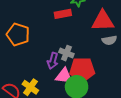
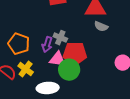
orange pentagon: (18, 35) -> (19, 44), moved
gray semicircle: (109, 40) -> (101, 26), turned 32

